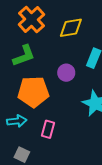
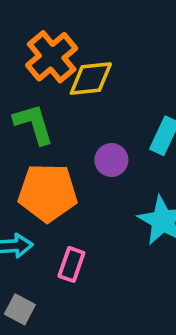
yellow diamond: (71, 28) -> (91, 79), moved
green L-shape: (24, 56) -> (34, 124), turned -90

